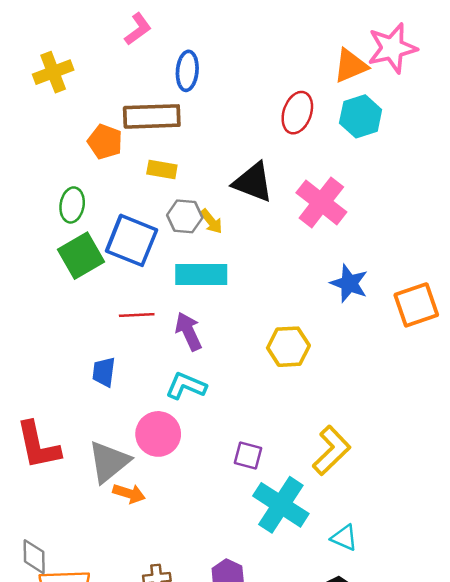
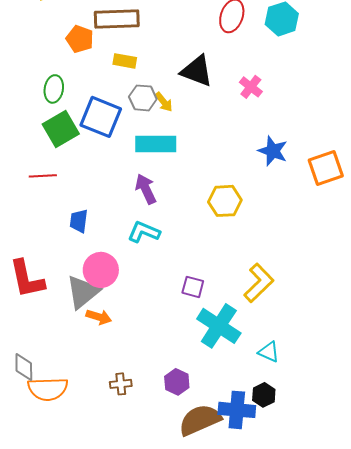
pink cross: (321, 202) -> (251, 87), size x0.6
red line: (137, 315) -> (43, 176), moved
pink circle: (158, 434) -> (101, 270), moved

